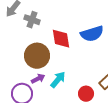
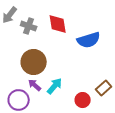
red diamond: (61, 39) -> (58, 24), moved
purple arrow: (38, 79) -> (35, 85), turned -112

